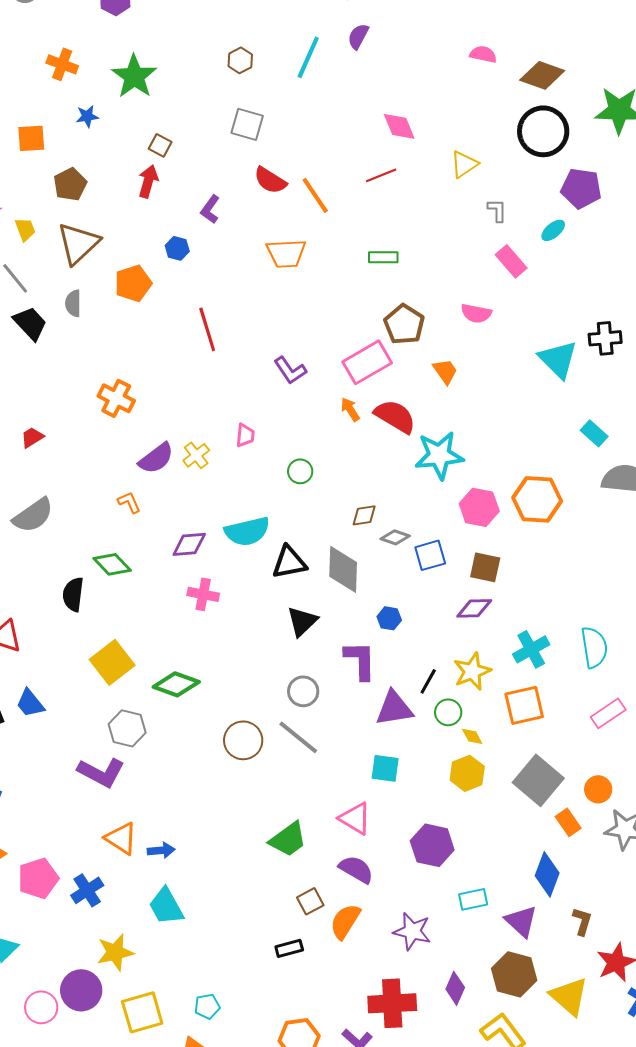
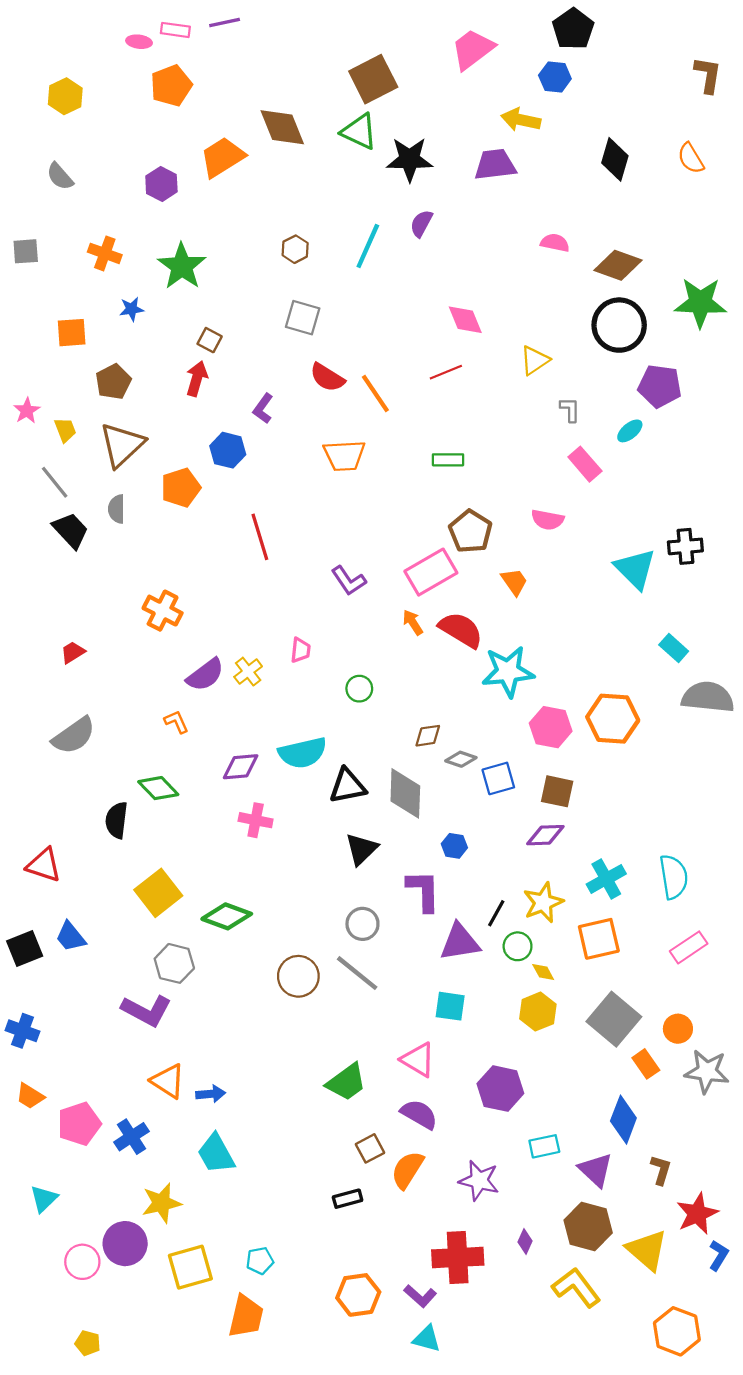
blue hexagon: (177, 248) -> (228, 450), size x1.4
purple diamond: (455, 988) -> (525, 1241), size x0.7

